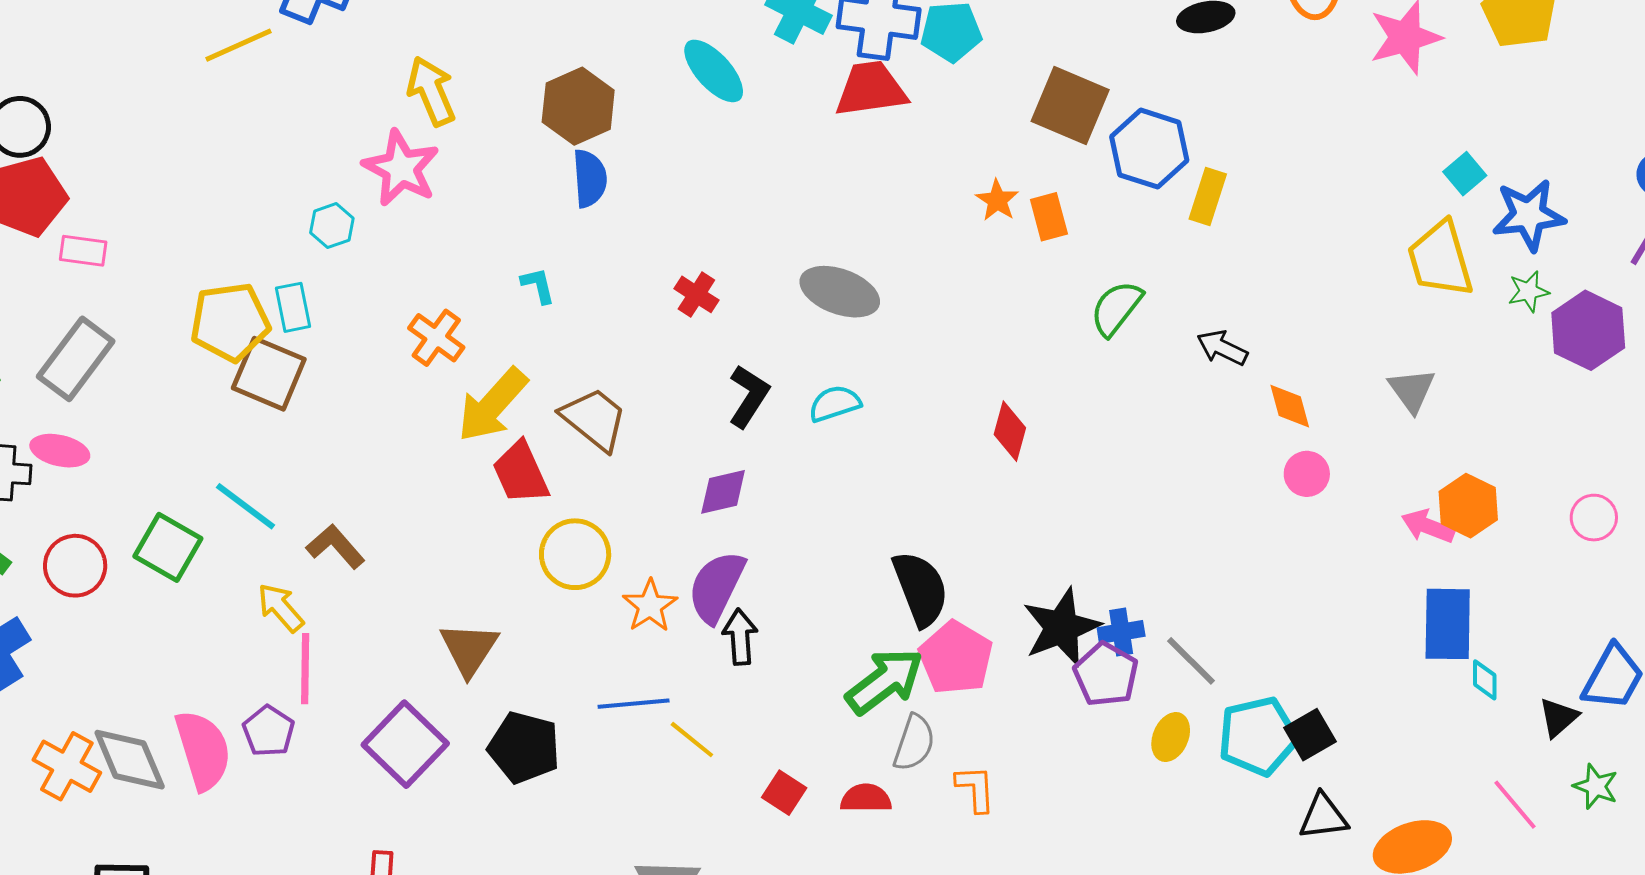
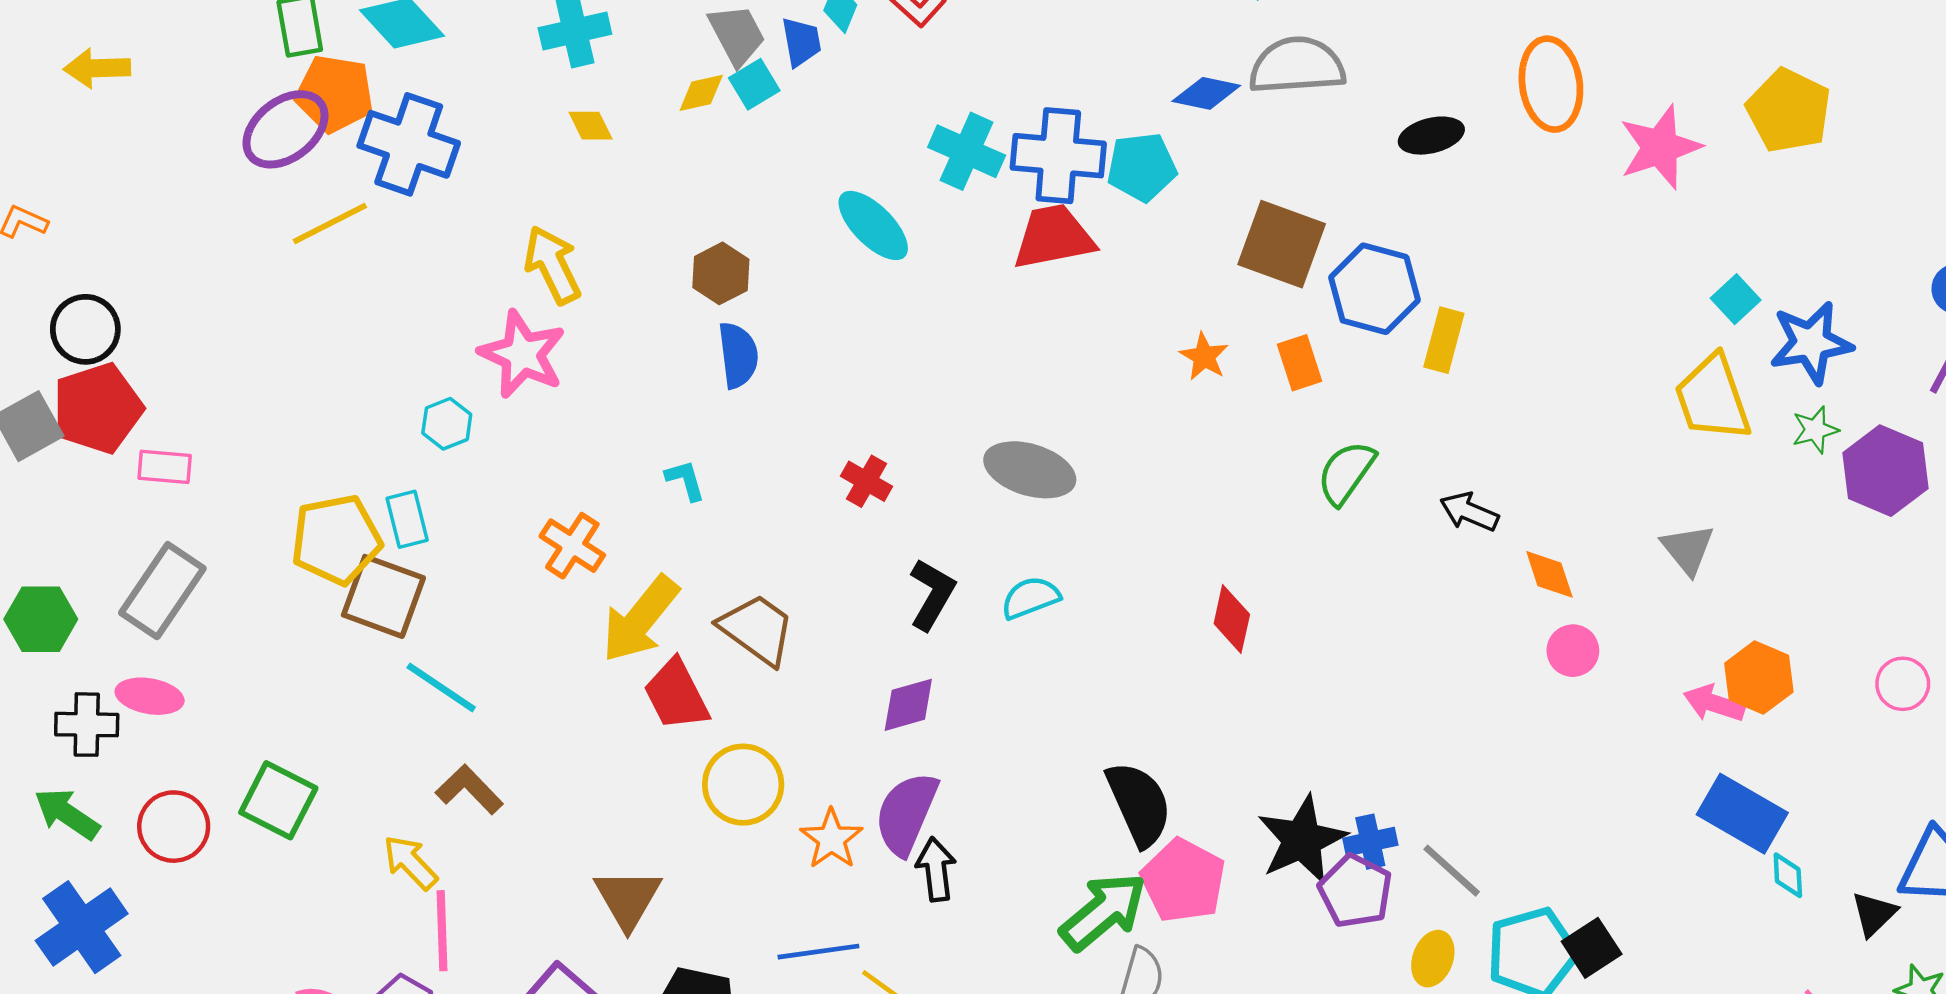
brown hexagon: (578, 106) -> (721, 273), size x0.7
orange rectangle: (1049, 217) -> (1300, 363), moved
cyan line: (245, 506) -> (441, 687), moved
blue rectangle: (1448, 624) -> (1742, 814), turned -58

